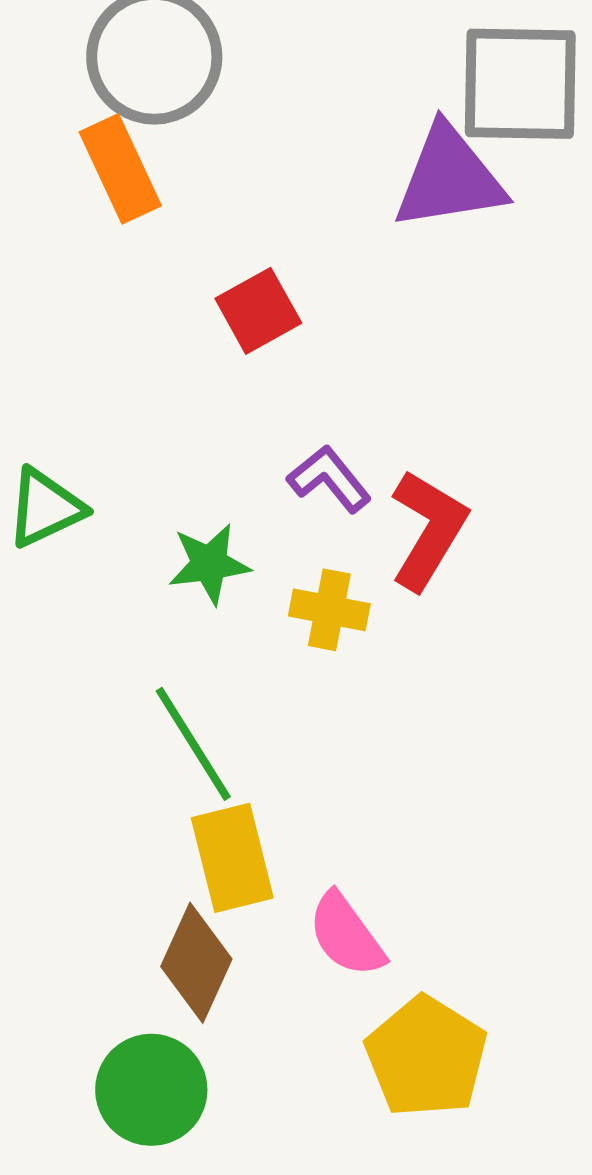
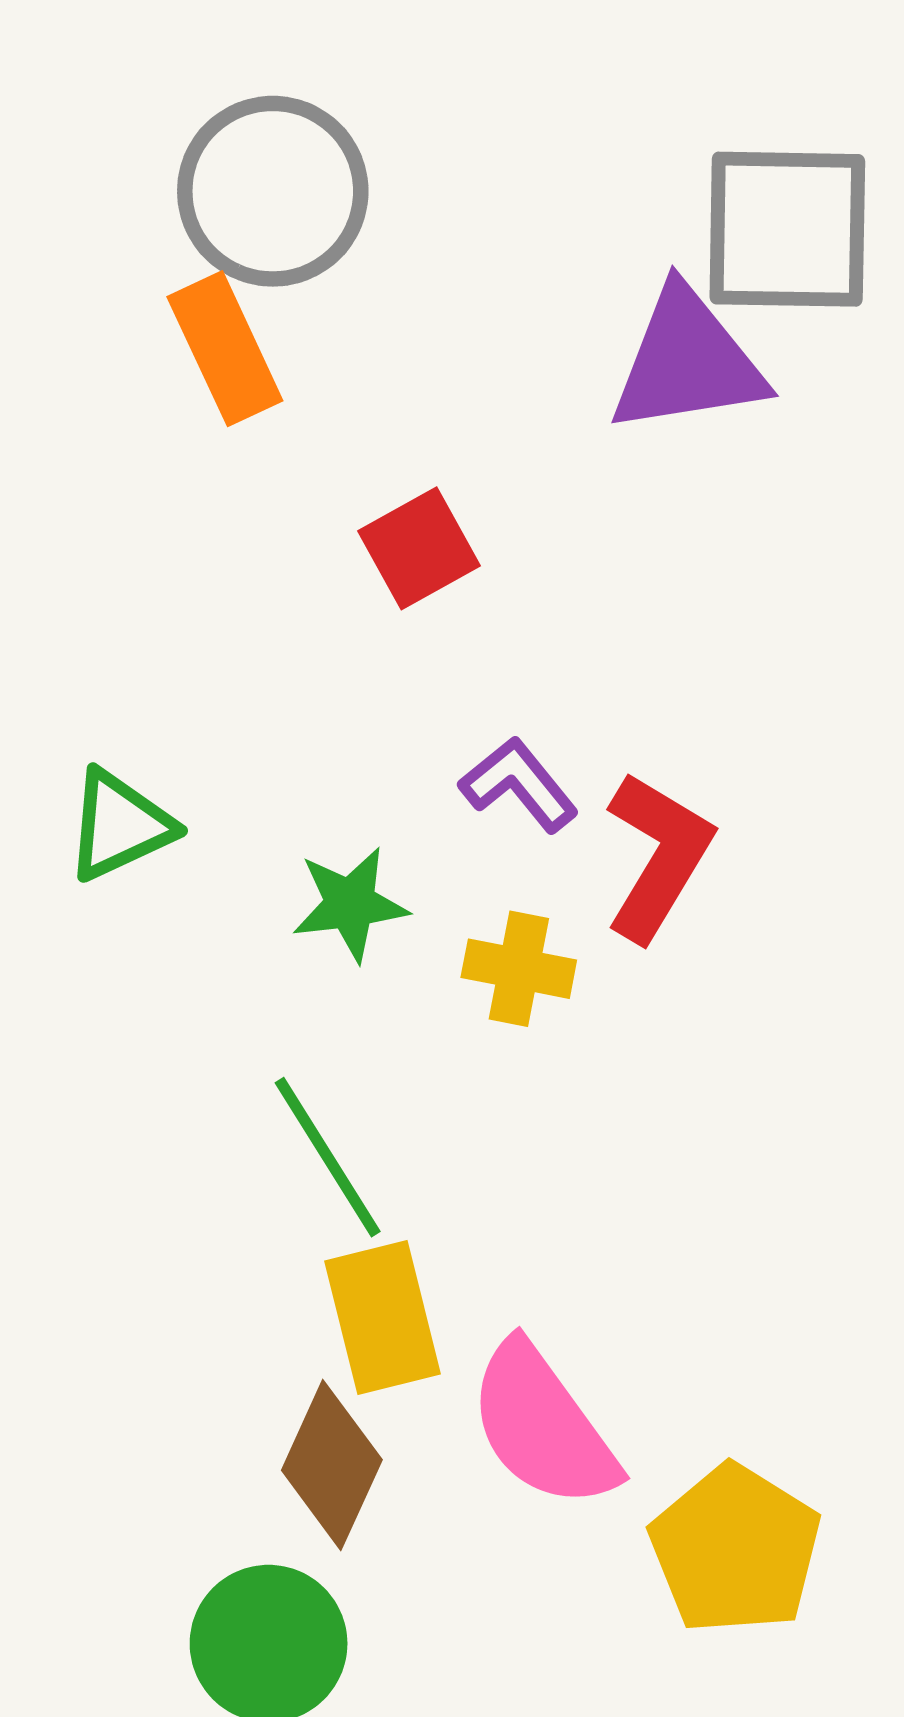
pink semicircle: (346, 935) -> (543, 1426), size x1.4
yellow pentagon: (426, 1057) -> (735, 1549), moved

